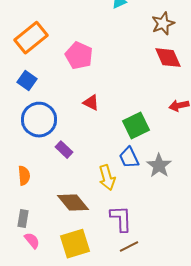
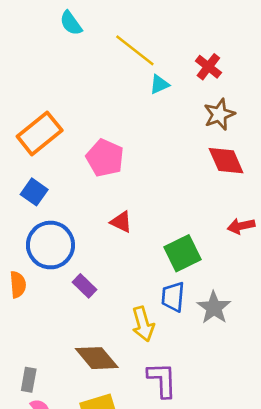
blue trapezoid: (129, 158) -> (173, 297), turned 30
orange semicircle: (24, 176) -> (18, 285), moved

